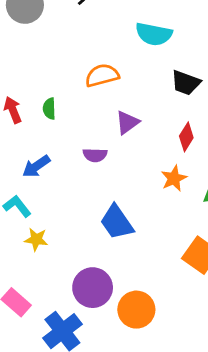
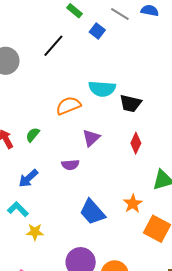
cyan semicircle: (154, 34) -> (102, 89), moved
green semicircle: (49, 109) -> (33, 135), turned 49
orange star: (174, 178) -> (133, 204), moved

